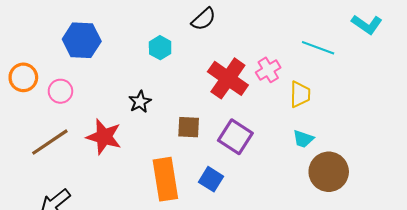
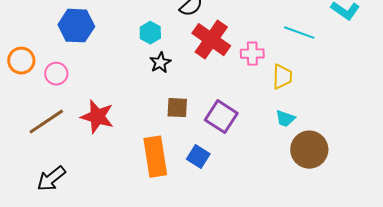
pink cross: (268, 70) -> (252, 54), turned 30
red cross: (228, 78) -> (211, 40), moved
black star: (140, 102) -> (160, 63), moved

